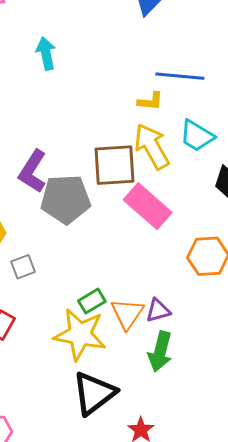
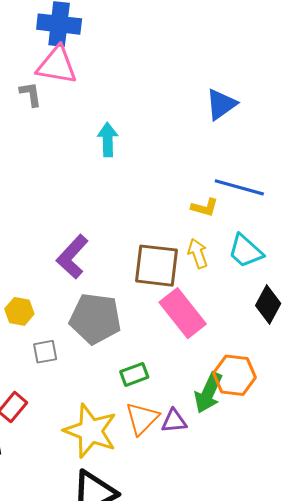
yellow arrow: (152, 146) -> (198, 253), size x0.6
gray pentagon: (66, 199) -> (95, 319), moved
green rectangle: (92, 301) -> (134, 374), moved
green arrow: (160, 352) -> (208, 393), moved

